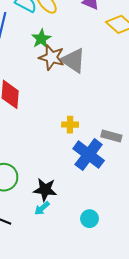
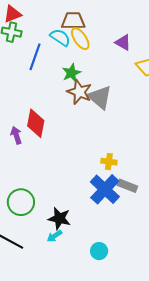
yellow cross: (70, 125) -> (109, 162), moved
gray rectangle: (111, 136) -> (127, 186), moved

